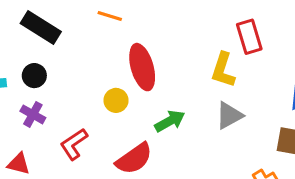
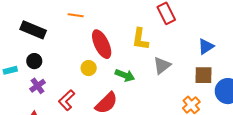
yellow L-shape: (223, 70) -> (140, 39), moved
purple cross: (33, 114) -> (38, 86), turned 35
green arrow: (170, 121) -> (125, 75), turned 60

